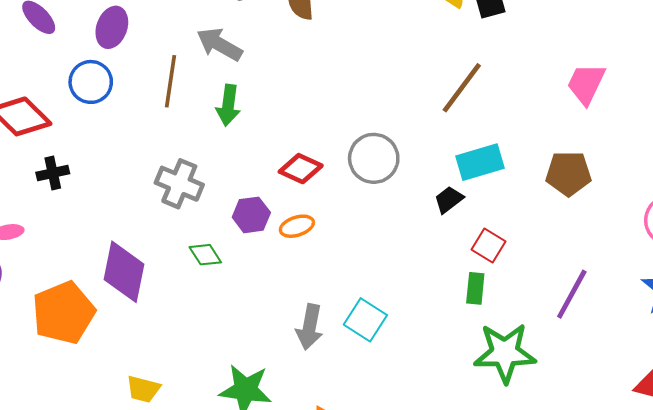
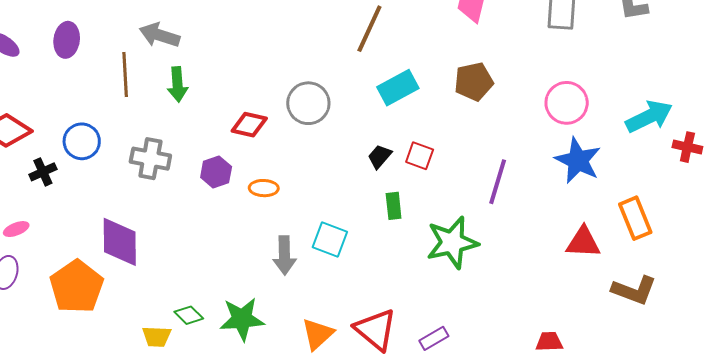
blue circle: (91, 82) -> (82, 141), moved
black trapezoid: (449, 200) -> (380, 156), moved
orange ellipse: (297, 226) -> (264, 188), moved, turned 32
green diamond: (205, 255) -> (189, 315), moved
green rectangle: (475, 288) -> (394, 206), moved

